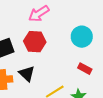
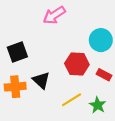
red hexagon: (35, 42) -> (77, 64), moved

